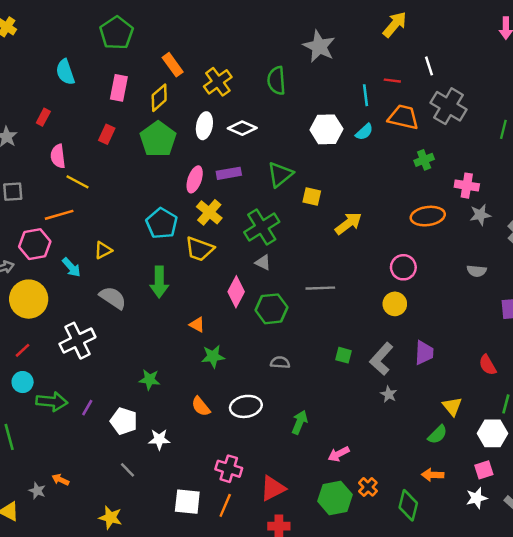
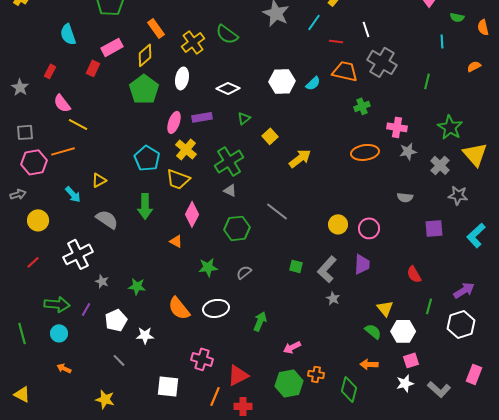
green semicircle: (276, 81) -> (227, 34), moved, turned -50
pink rectangle: (119, 88) -> (112, 47), turned 50
cyan line: (366, 95) -> (314, 22), moved, turned 42
white diamond: (242, 128) -> (228, 88), moved
red rectangle: (107, 134) -> (93, 68), moved
pink semicircle: (58, 156) -> (62, 103), turned -30
green triangle: (280, 175) -> (244, 118), size x0.6
yellow square: (312, 197) -> (270, 136), turned 35
pink hexagon: (35, 244) -> (34, 162), moved
pink circle: (403, 267) -> (369, 228), moved
gray line: (320, 288) -> (277, 211), turned 40
pink diamond: (236, 292) -> (192, 214), moved
yellow circle: (29, 299) -> (38, 220), size x0.7
green star: (213, 356) -> (208, 267), moved
gray semicircle: (280, 362) -> (244, 272), turned -42
cyan circle: (23, 382) -> (59, 333), moved
orange semicircle: (201, 406) -> (179, 308), size x1.4
white pentagon: (124, 421) -> (116, 320), turned 30
white hexagon: (492, 433) -> (403, 331), moved
green semicircle: (438, 435) -> (373, 331), turned -96
orange cross: (368, 487) -> (316, 374), turned -35
gray star: (37, 491) -> (102, 281), moved
orange line: (225, 505) -> (215, 396), moved

